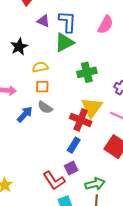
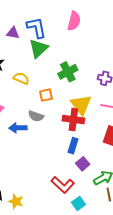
yellow semicircle: (40, 67) -> (21, 78), turned 49
orange square: (42, 87) -> (46, 95), moved
blue arrow: (25, 114) -> (18, 128), turned -120
purple square: (71, 168) -> (83, 164), moved

